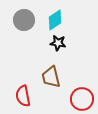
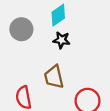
gray circle: (24, 20) -> (21, 29), moved

